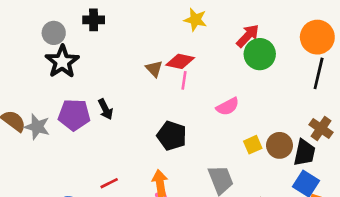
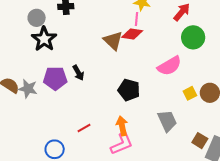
green circle: (260, 54) -> (193, 37), moved
brown triangle: (154, 69) -> (113, 41), size x1.5
pink line: (184, 80) -> (137, 19), moved
pink semicircle: (228, 107) -> (169, 66), size x1.4

